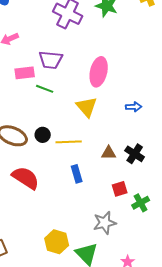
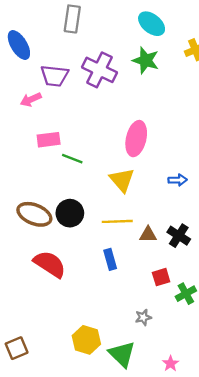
purple trapezoid: (51, 60) -> (54, 76), moved
black circle: (43, 135) -> (70, 213), size x1.5
yellow line: (69, 142) -> (117, 221), moved
gray star: (105, 223) -> (143, 317), size x0.6

